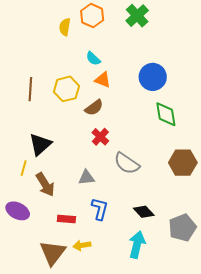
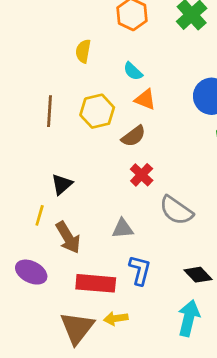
yellow semicircle: (65, 27) -> (83, 51), moved
black triangle: (40, 144) -> (62, 184), size x0.7
red rectangle: (66, 219) -> (96, 283), size x1.6

